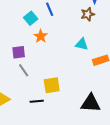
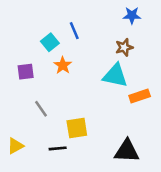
brown star: (88, 14) -> (124, 47), moved
cyan triangle: (82, 44) -> (115, 76), size x1.5
purple square: (19, 52) -> (26, 72), moved

